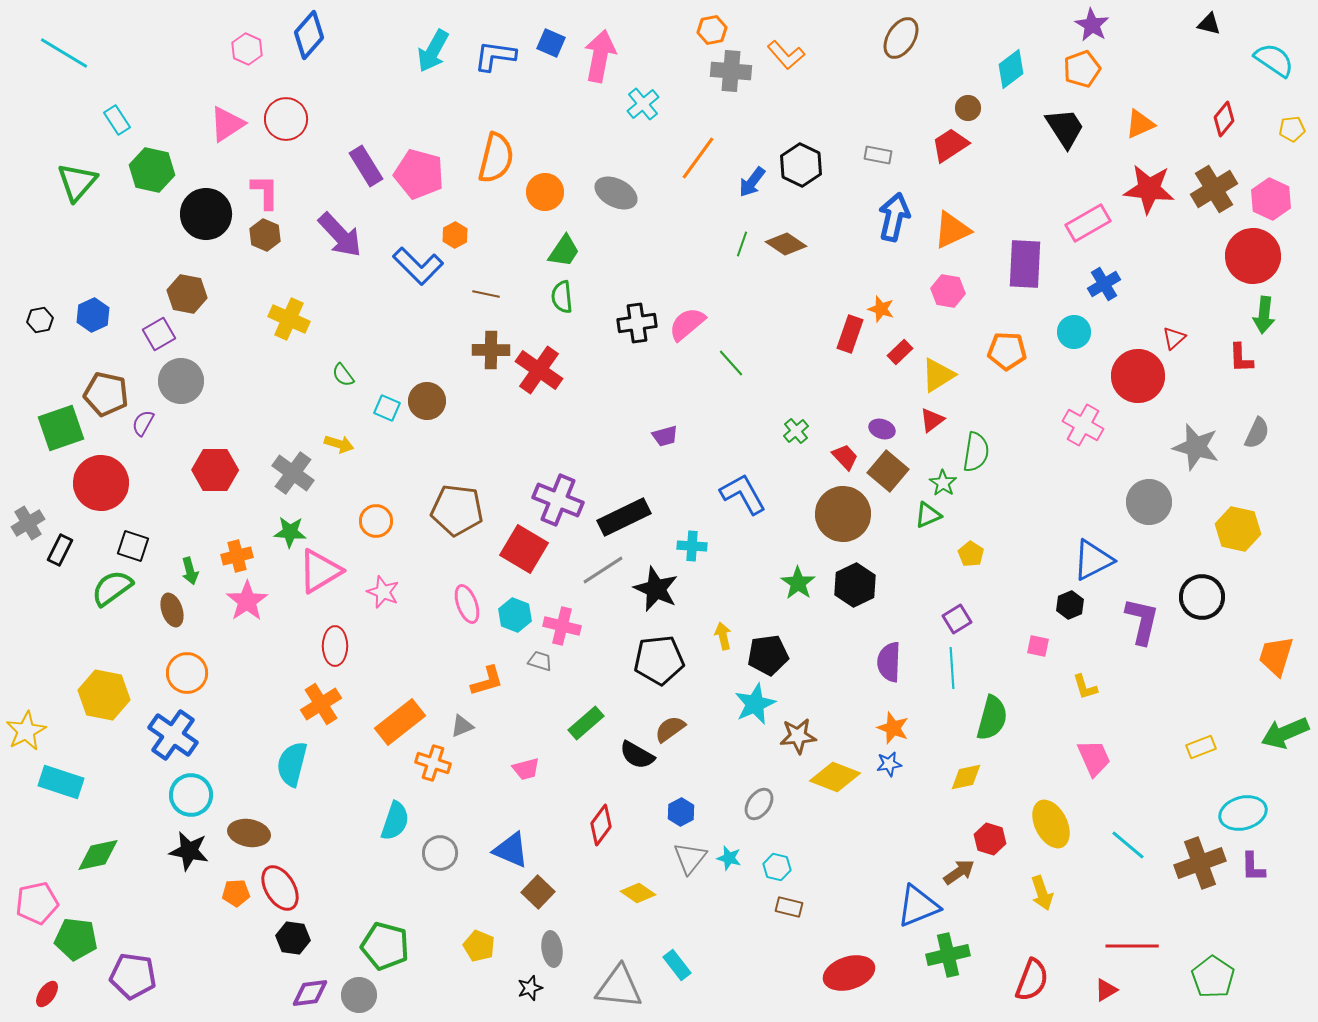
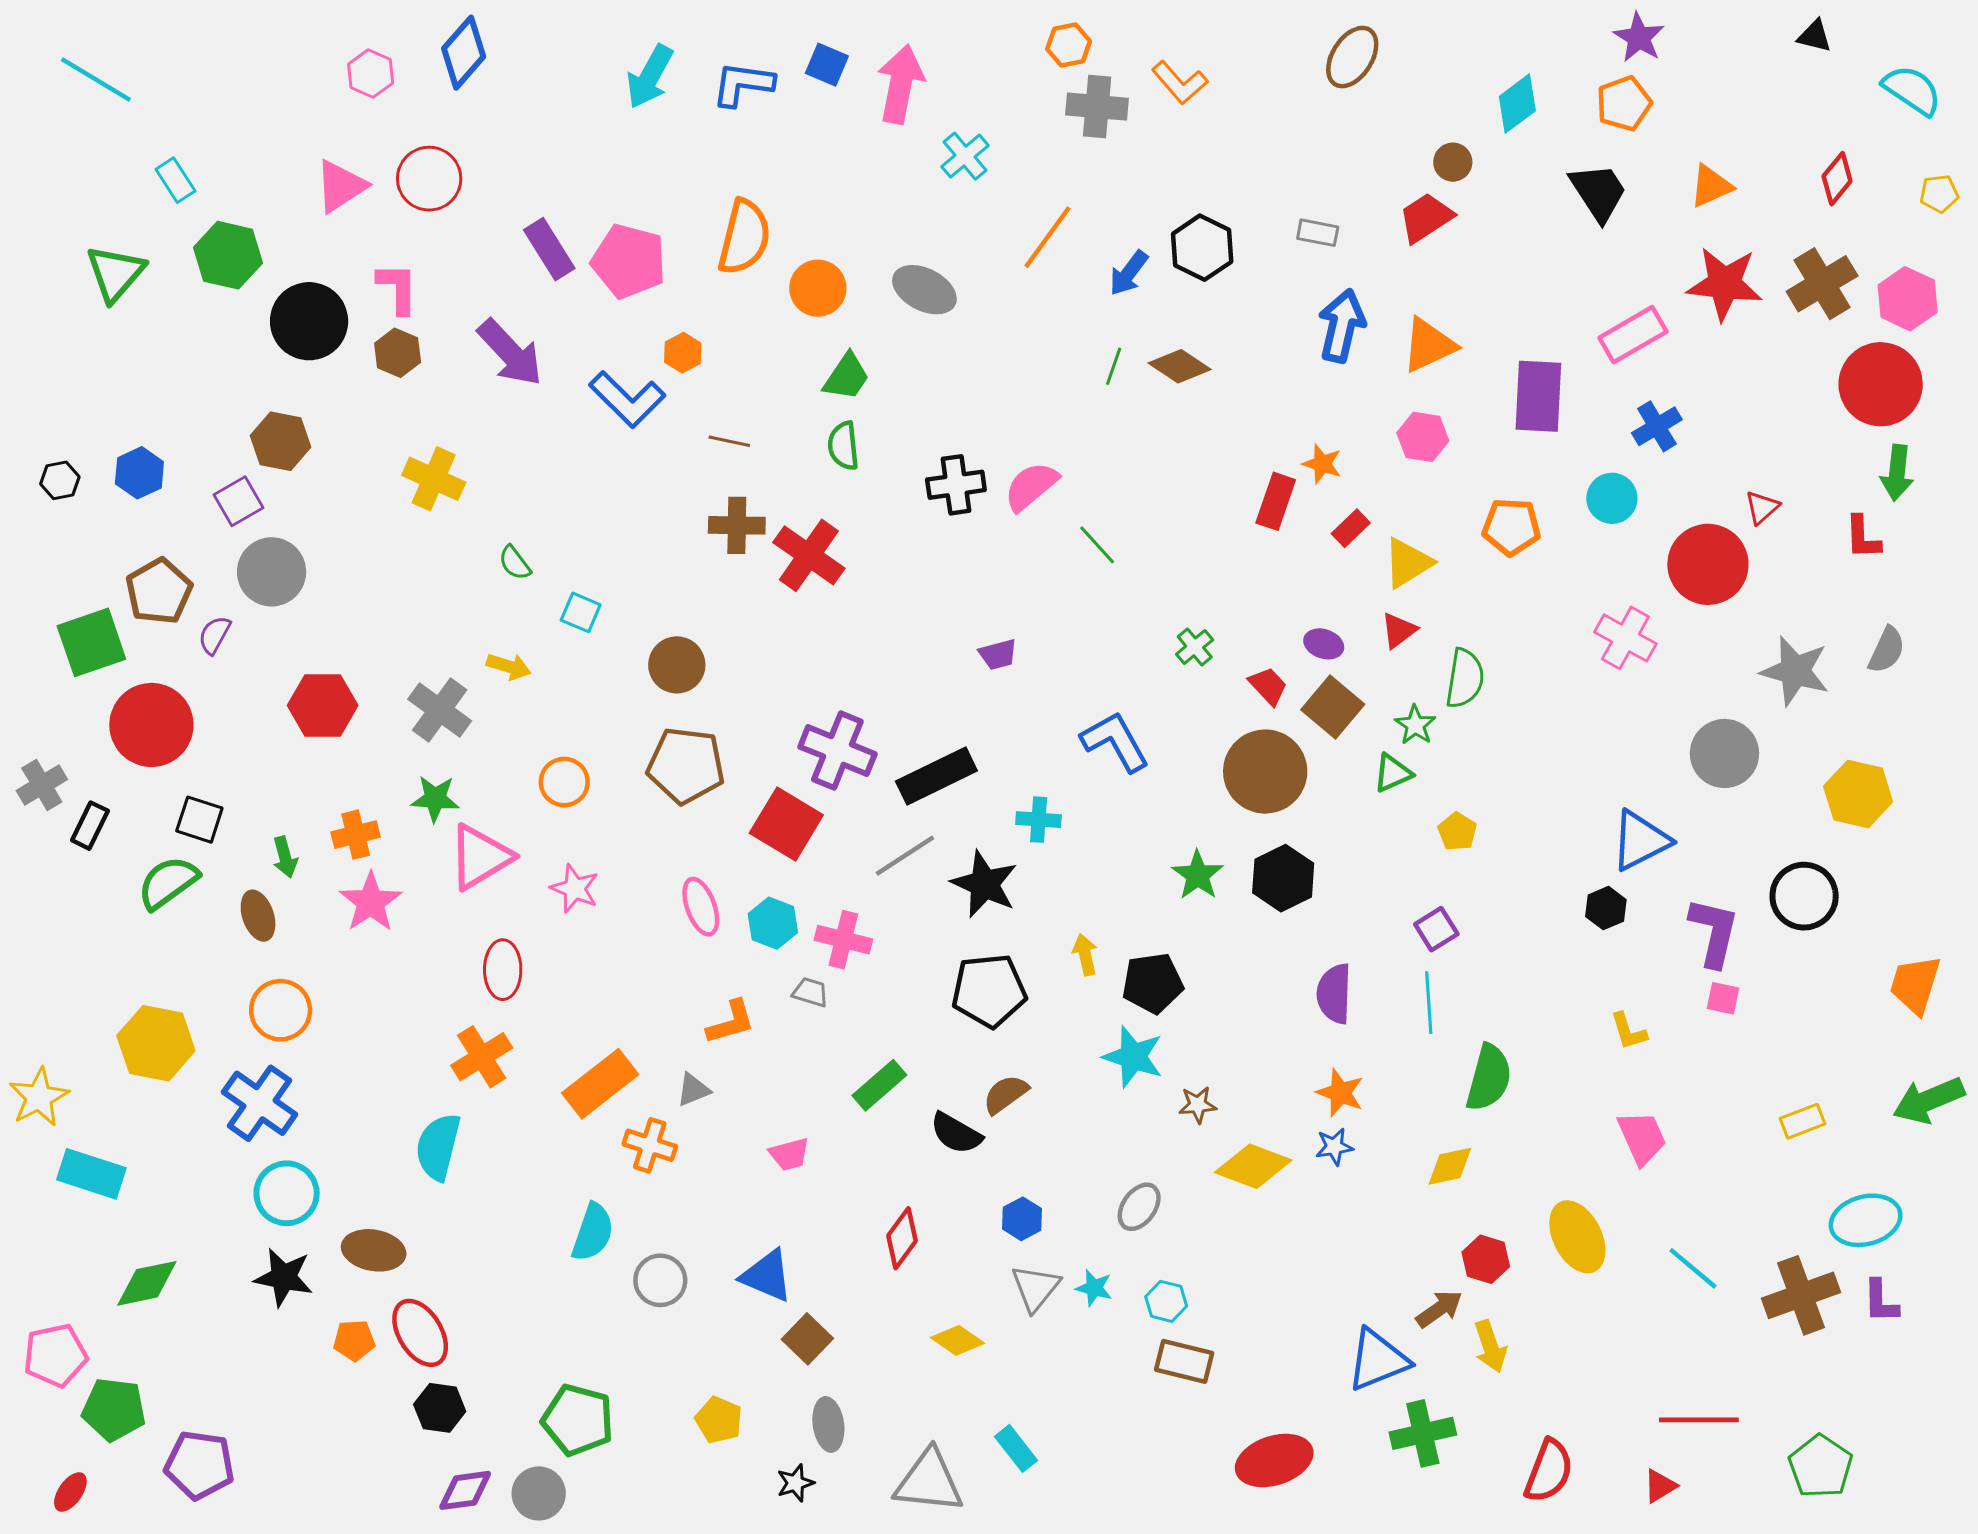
brown pentagon: (106, 394) -> (159, 591), turned 30
brown circle: (427, 401) -> (677, 665), moved
pink square: (1038, 646) -> (1723, 998), moved
cyan star: (755, 704) -> (1133, 1057), turned -30
brown star: (798, 736) -> (1198, 1105), size x0.7
yellow arrow: (1042, 893) -> (1490, 1346), moved
brown rectangle: (789, 907) -> (1184, 1361), size x1.4

